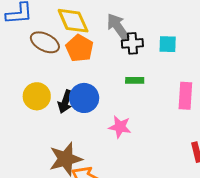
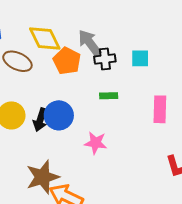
orange pentagon: (80, 48) -> (67, 61), moved

